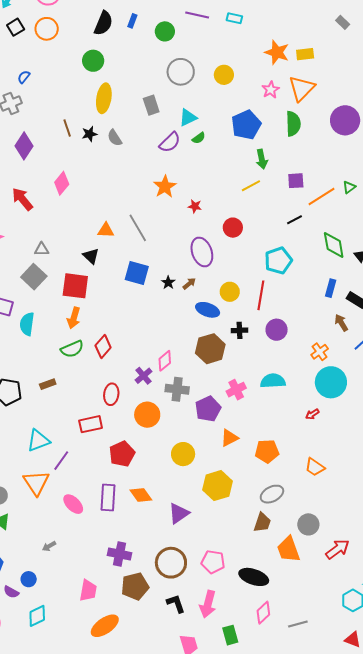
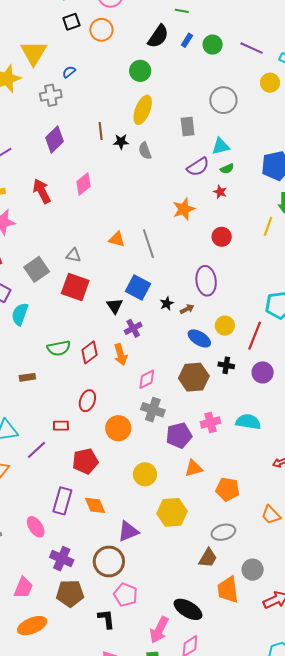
green circle: (165, 31) -> (213, 45), moved
yellow circle: (224, 75) -> (270, 83), moved
yellow line: (251, 186) -> (268, 226), turned -54
red star: (195, 206) -> (220, 192), moved
red circle: (233, 228) -> (222, 237), moved
gray triangle: (42, 249) -> (73, 255), moved
black triangle: (91, 256) -> (115, 306), moved
orange arrow: (74, 318) -> (121, 355), moved, turned -45
purple cross: (143, 376) -> (133, 328), moved
red rectangle: (91, 424) -> (61, 426), size x0.7
purple line: (61, 461) -> (36, 450), moved
pink ellipse: (73, 504) -> (36, 527), moved
pink pentagon: (213, 562) -> (126, 595), moved
brown circle: (171, 563) -> (109, 561), moved
pink arrow: (208, 604) -> (159, 630), moved

